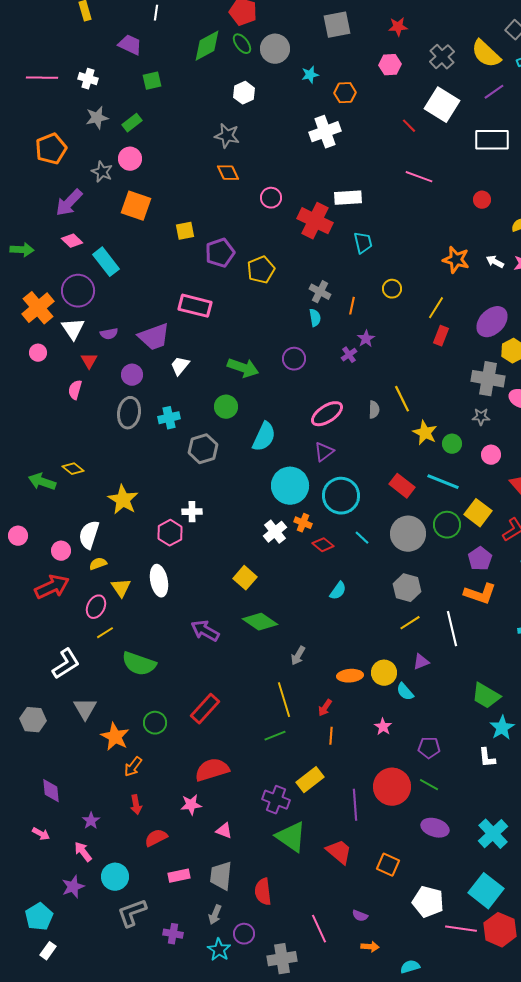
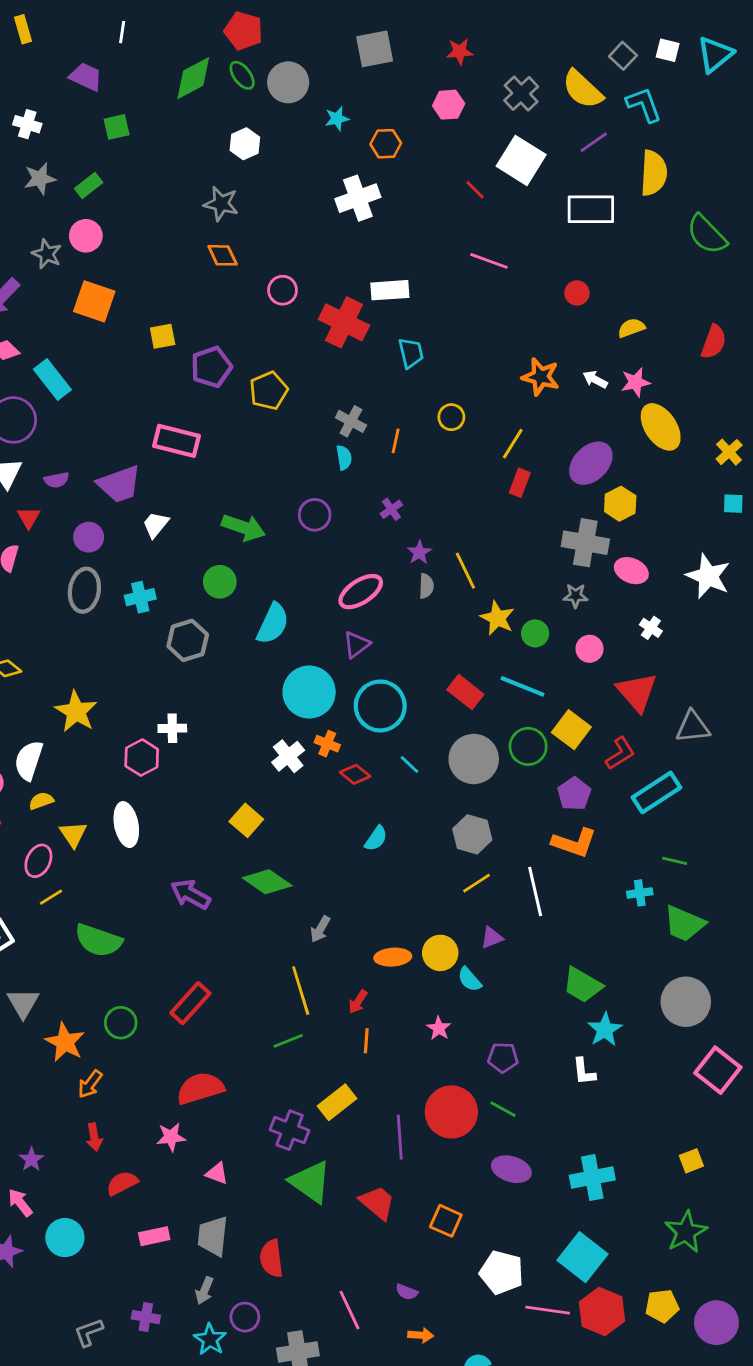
purple star: (366, 339) -> (419, 552), moved
cyan cross: (493, 834) -> (592, 1178), turned 32
gray L-shape: (132, 913) -> (89, 1332), moved, size x0.7

